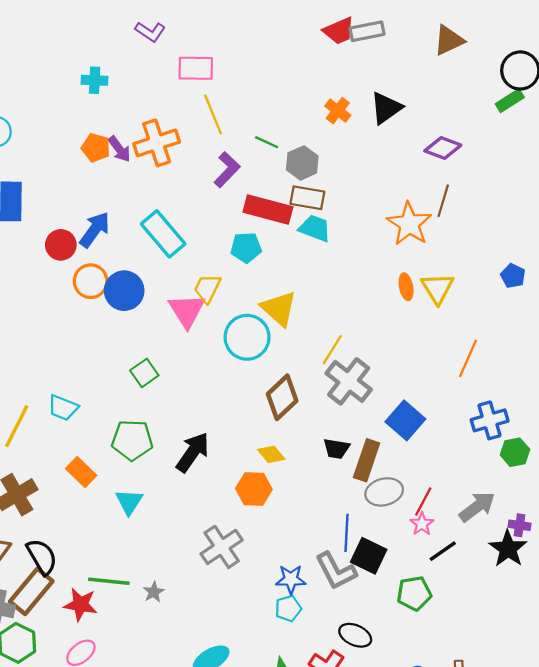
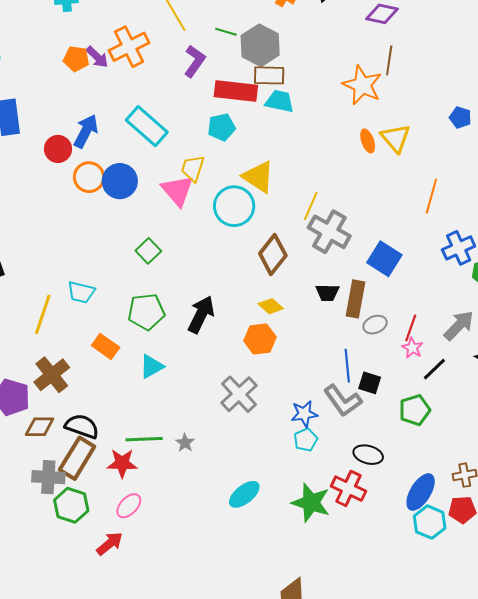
gray hexagon: (302, 163) -> (260, 45), size x1.4
gray ellipse: (384, 492) -> (375, 325), size x0.7
cyan triangle: (129, 502) -> (152, 366), turned 36
black square: (369, 556) -> (370, 383), size x0.7
black semicircle: (42, 557) -> (82, 426), turned -32

